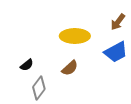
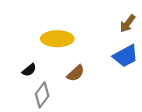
yellow ellipse: (75, 36) -> (57, 39), moved

